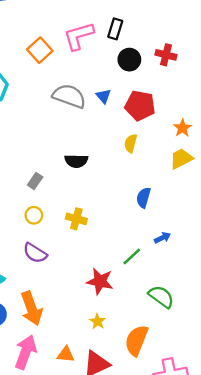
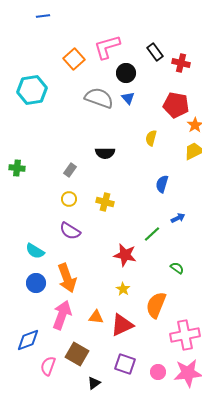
black rectangle: (115, 29) -> (155, 52), moved, turned -54
black circle: (129, 60) -> (126, 73), moved
red pentagon: (140, 106) -> (176, 105), moved
green semicircle: (161, 297) -> (177, 268), size x0.6

